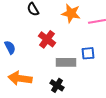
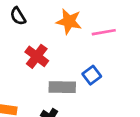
blue square: (88, 53) -> (92, 75), turned -32

